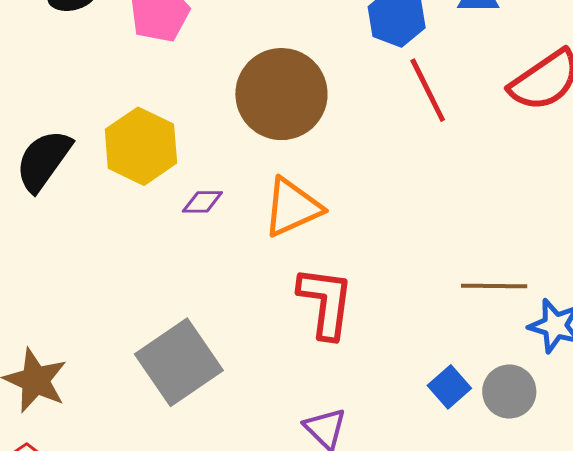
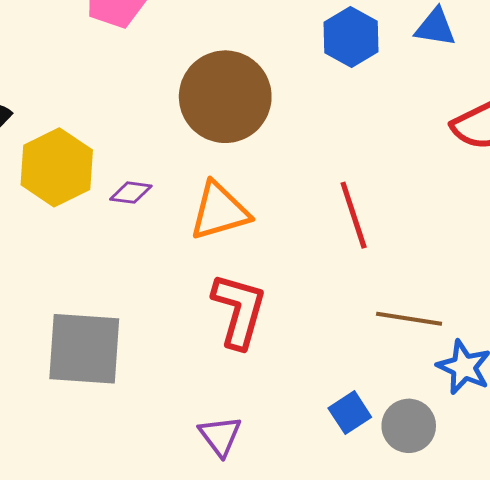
red line: (428, 90) -> (354, 215), moved
yellow hexagon: (141, 146) -> (57, 167), moved
gray square: (179, 362) -> (84, 349), turned 30

